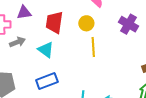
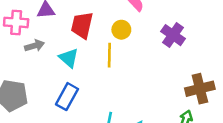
yellow line: (93, 47) -> (109, 55), moved
blue rectangle: (47, 81) -> (67, 97), turned -45

